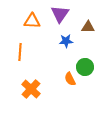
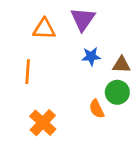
brown triangle: (88, 27) -> (121, 65), moved

